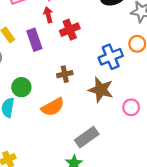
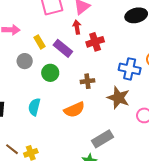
purple rectangle: (34, 40) -> (63, 48), turned -36
blue cross: (111, 57) -> (130, 69), turned 30
green circle: (21, 87) -> (50, 73), moved

